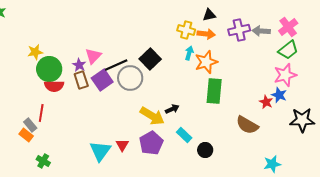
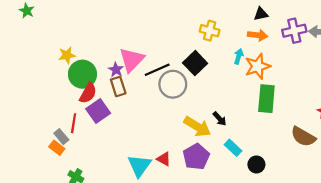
yellow cross: (186, 30) -> (210, 31), moved
pink triangle: (93, 56) -> (132, 60), size x1.4
purple square: (102, 80) -> (98, 111), moved
red semicircle: (54, 86) -> (88, 93), turned -60
black arrow: (172, 109) -> (220, 119), turned 72
red triangle: (122, 145) -> (164, 159), turned -32

